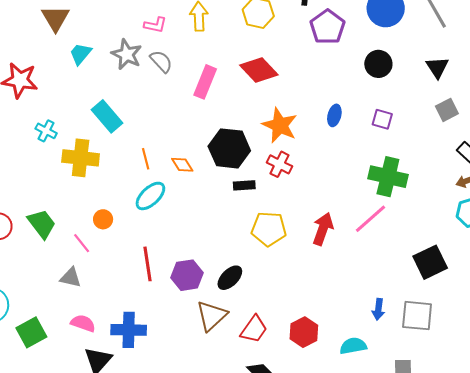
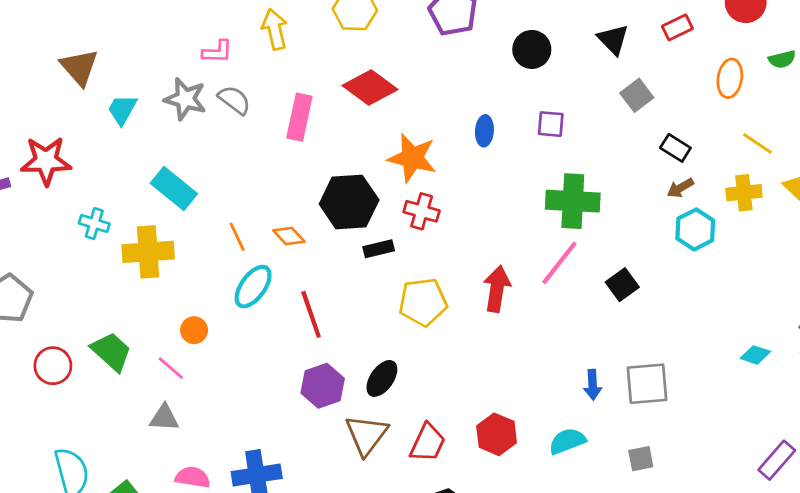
black square: (430, 262) -> (622, 285), moved, size x0.7
red line: (148, 264) -> (311, 314), moved

